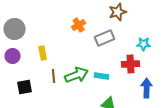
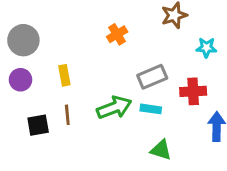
gray rectangle: (105, 38) -> (152, 77), moved
cyan star: (144, 44) -> (206, 48), moved
brown line: (54, 76) -> (67, 115), moved

